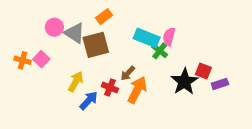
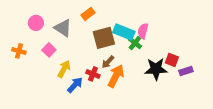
pink circle: (54, 27) -> (36, 23), moved
brown square: (96, 45) -> (104, 38), moved
pink square: (41, 59) -> (49, 50), moved
black star: (184, 82) -> (156, 69), turned 30

